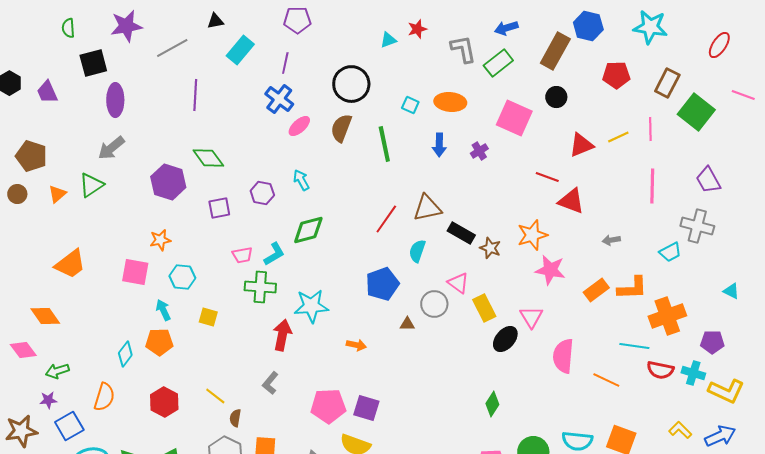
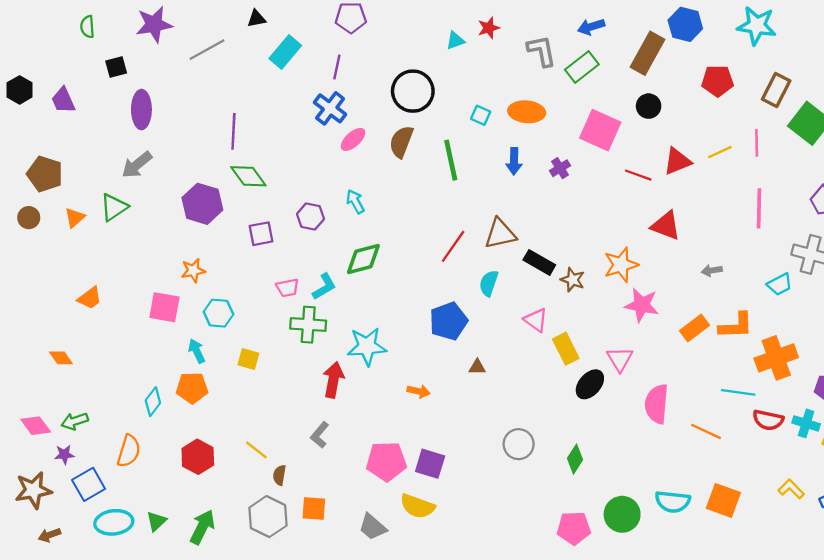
black square: (93, 63) -> (116, 67), size x0.7
purple line: (195, 95) -> (233, 131), moved
red line: (547, 177) -> (638, 175), moved
orange trapezoid: (70, 264) -> (90, 298), size x0.7
gray circle: (434, 304) -> (519, 444), moved
orange diamond: (45, 316) -> (61, 358), size x0.7
pink diamond: (23, 350) -> (36, 426), moved

